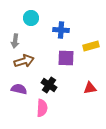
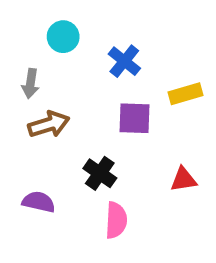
blue cross: (61, 30) -> (124, 61), turned 35
purple semicircle: (19, 89) -> (39, 202), moved
pink semicircle: (42, 108) -> (116, 220), moved

